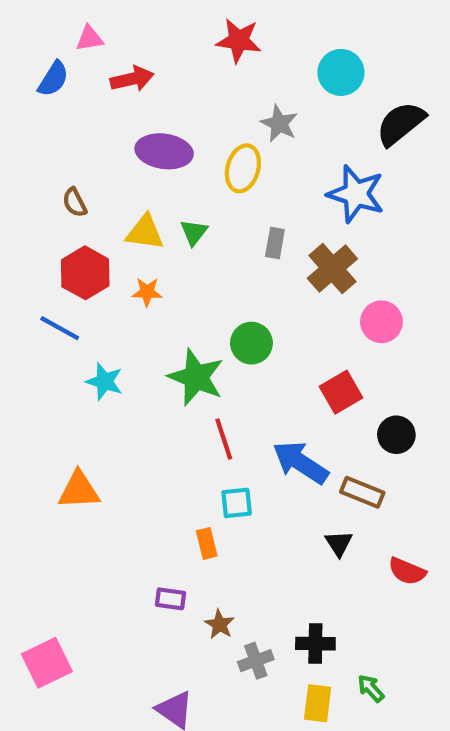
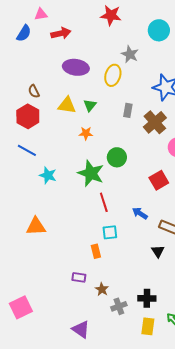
red hexagon: (85, 273) -> (28, 116), moved
orange star: (147, 292) -> (86, 133), moved
blue arrow: (300, 462) -> (140, 213), size x0.6

